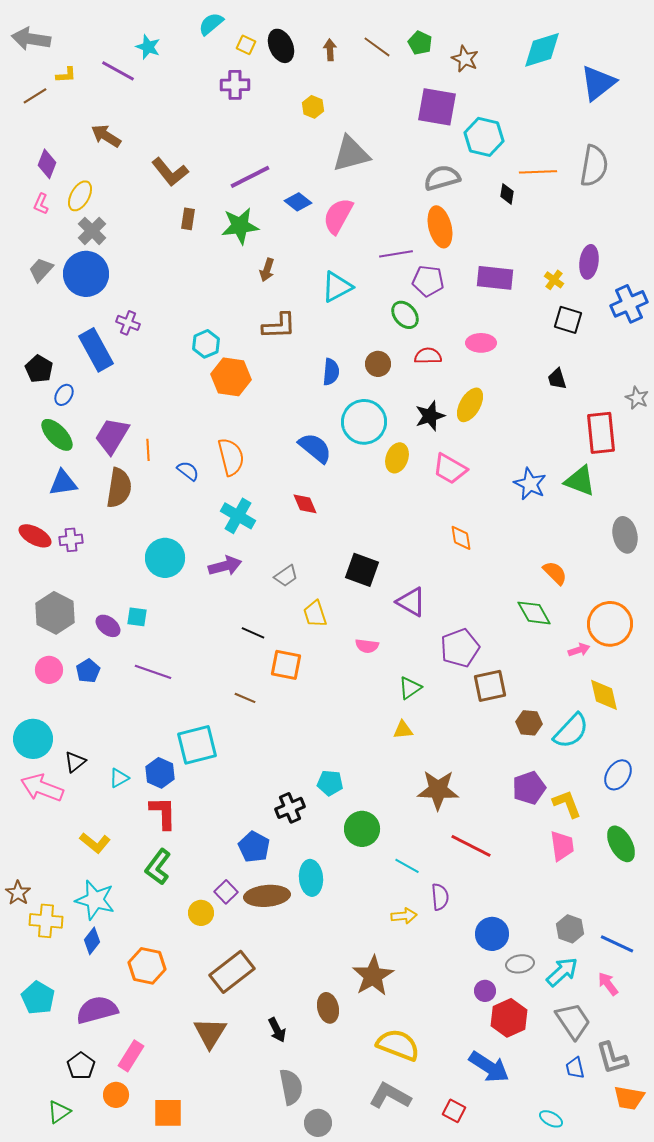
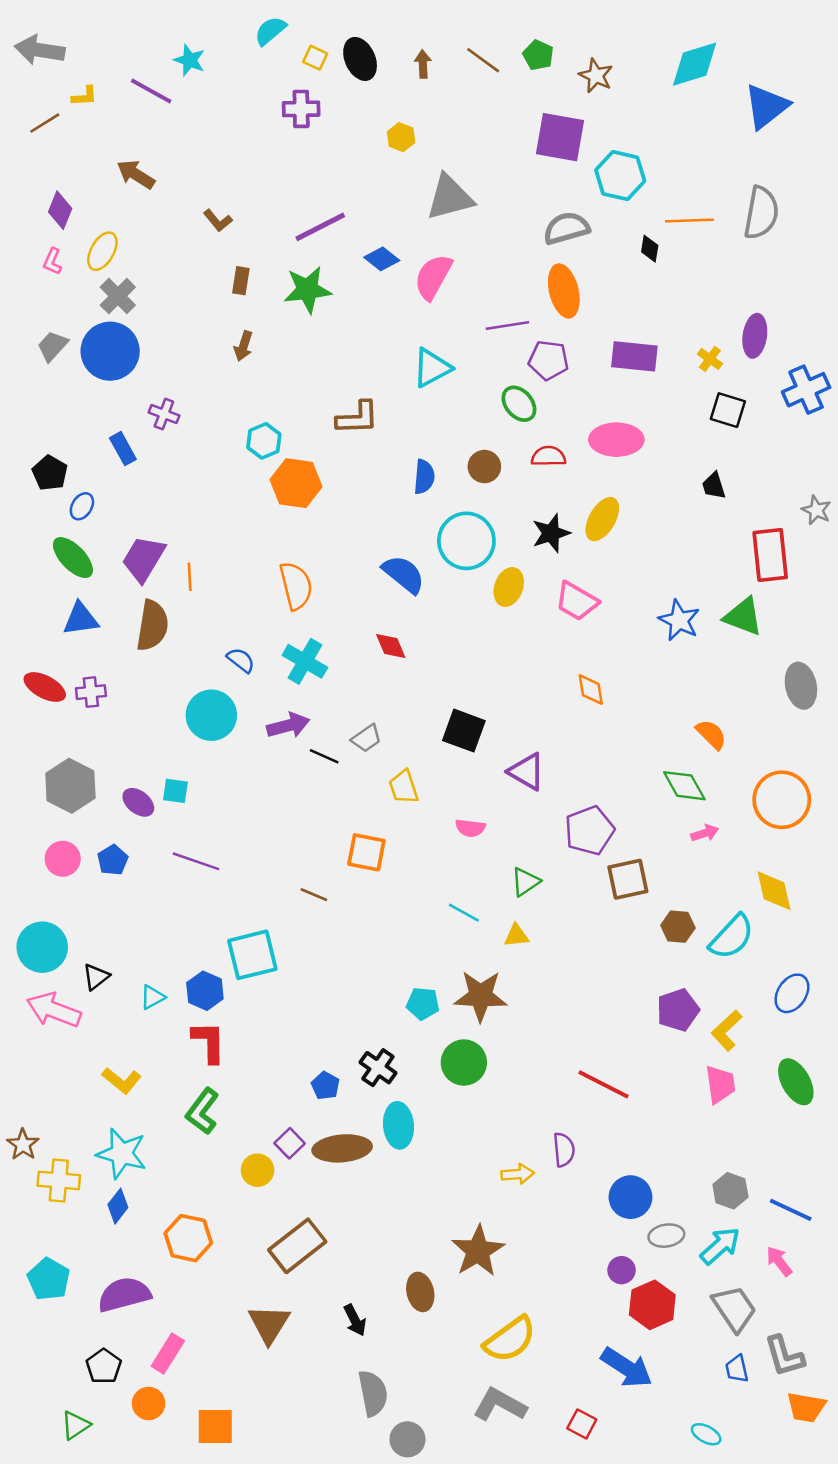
brown L-shape: (170, 172) -> (218, 220), size x0.6
brown arrow: (267, 270) -> (243, 346), moved
pink ellipse: (481, 343) -> (616, 440), size x1.4
blue rectangle: (96, 350) -> (123, 449), size x0.6
blue semicircle: (188, 471) -> (241, 660), moved
black line: (253, 633) -> (324, 756), moved
pink arrow: (579, 650) -> (705, 833), moved
brown star: (438, 790) -> (481, 996), moved
yellow L-shape: (567, 804) -> (727, 1030), turned -112
black cross: (290, 808) -> (378, 1068), moved, turned -32
blue pentagon: (254, 847) -> (325, 1086), size x0.7
cyan line: (407, 866) -> (464, 913), moved
yellow semicircle: (398, 1045) -> (510, 1339), turned 123

